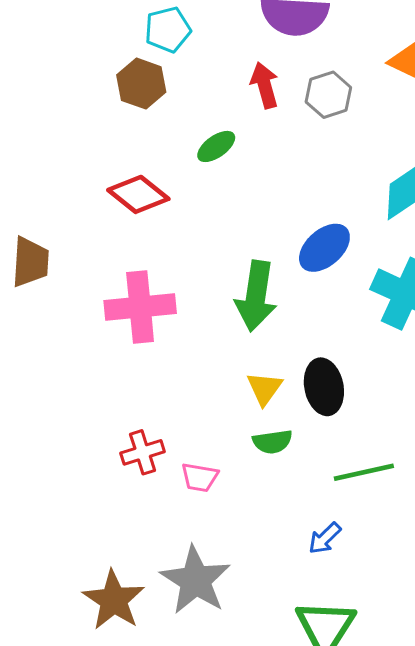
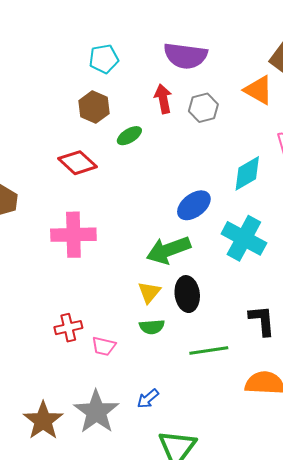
brown hexagon: (141, 84) -> (94, 107), moved
green arrow: (256, 296) -> (168, 250), moved, turned 57
blue arrow: (325, 538) -> (148, 399), moved

